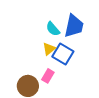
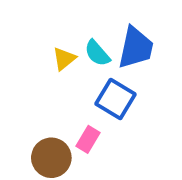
yellow triangle: (49, 49) -> (64, 59), moved

